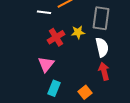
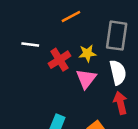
white line: (44, 12) -> (30, 44), moved
pink triangle: (46, 64) -> (86, 79), moved

